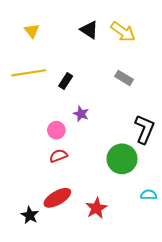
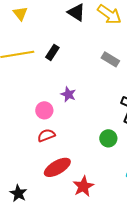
black rectangle: (66, 81) -> (52, 52), moved
green circle: (122, 159) -> (108, 138), size x0.6
red ellipse: (57, 198) -> (57, 167), moved

